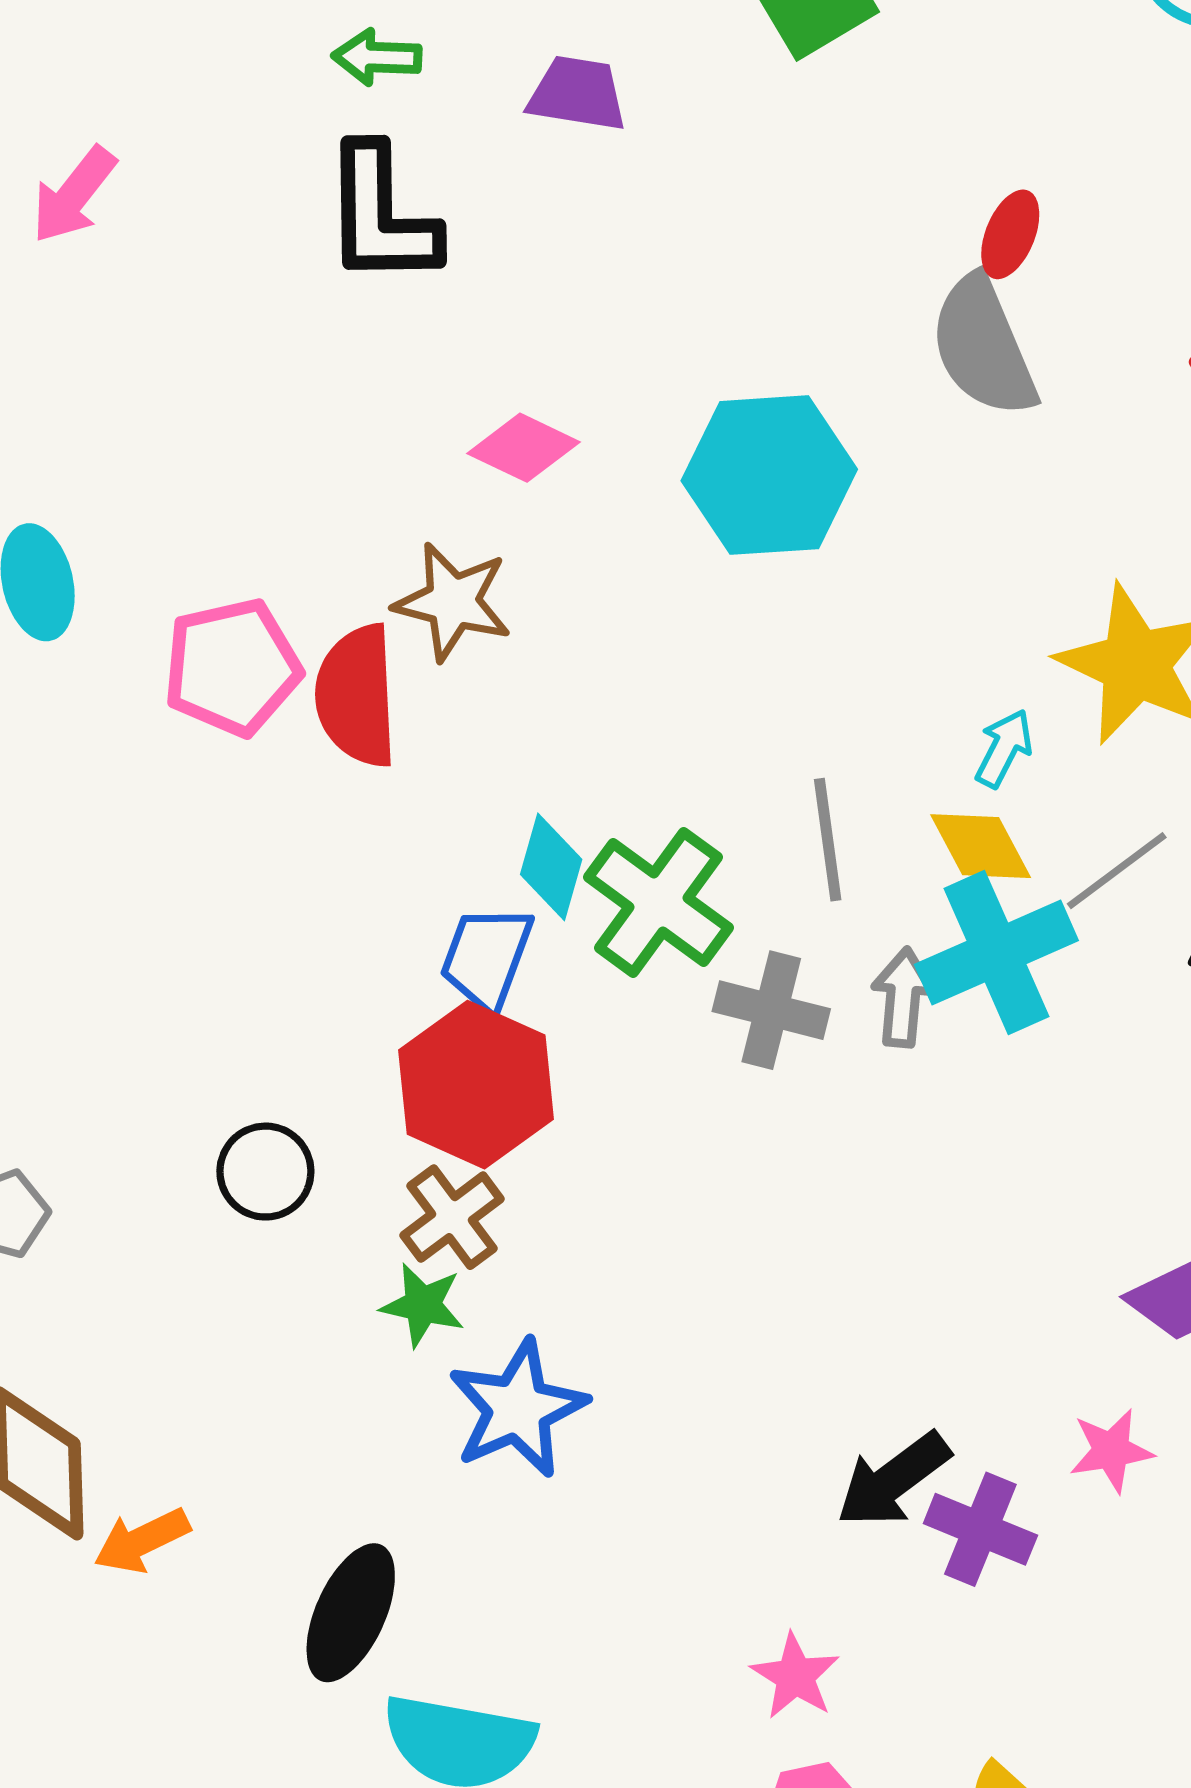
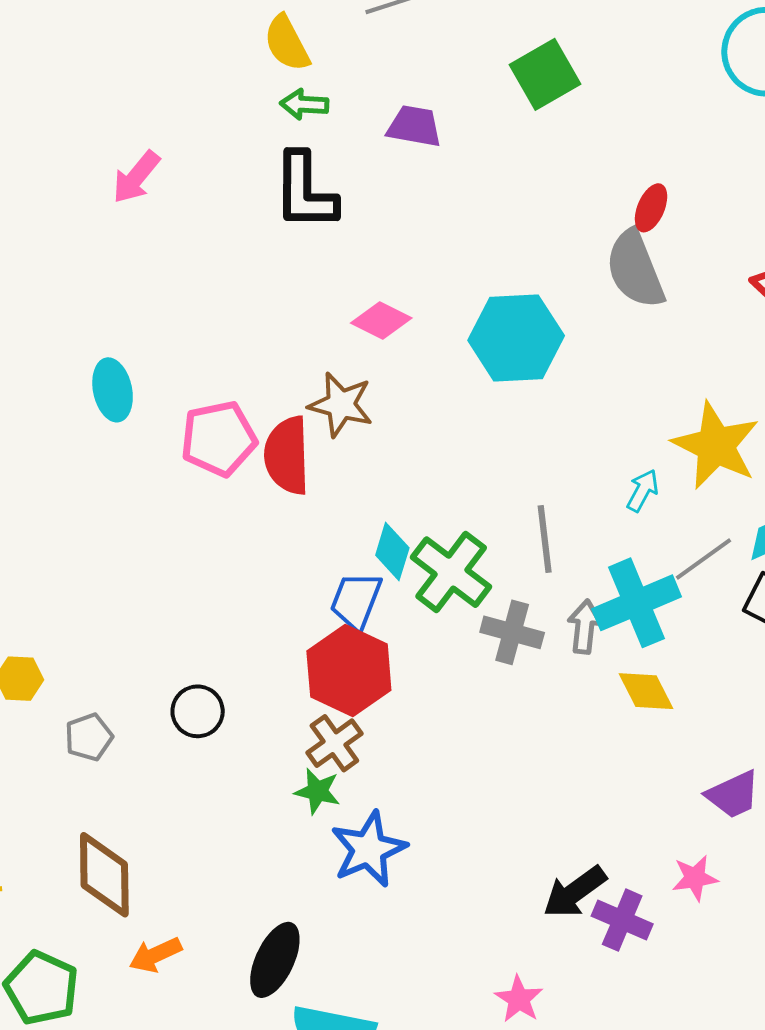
yellow diamond: (981, 846) -> (646, 691), moved
black circle: (265, 1172) -> (198, 711), moved
orange arrow: (142, 1541) -> (155, 955), moved

